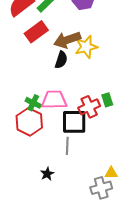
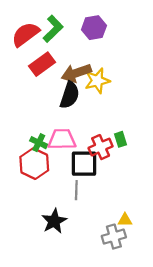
black semicircle: (61, 60) -> (70, 95), size x1.4
black star: (47, 174) -> (54, 221), size x1.6

